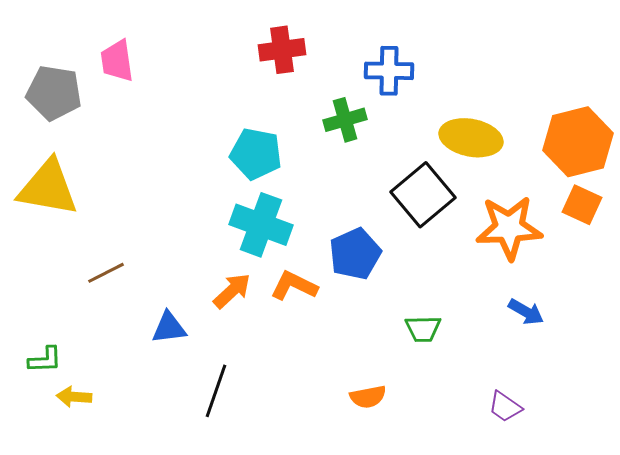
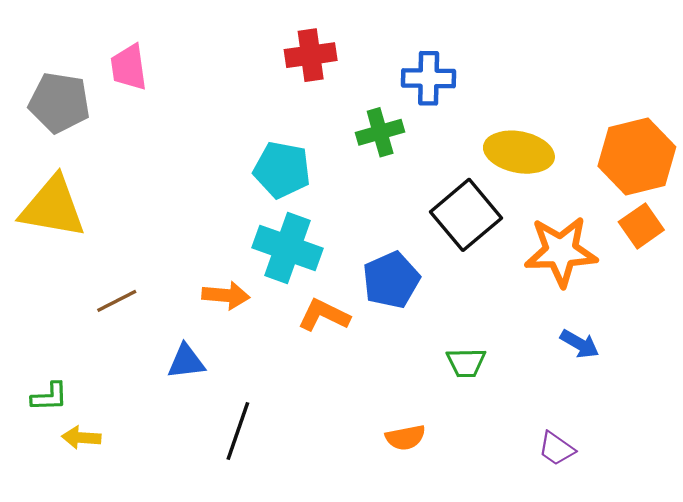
orange square: (582, 205) -> (641, 226), turned 30
orange arrow: (232, 291) -> (226, 295), moved, turned 48

